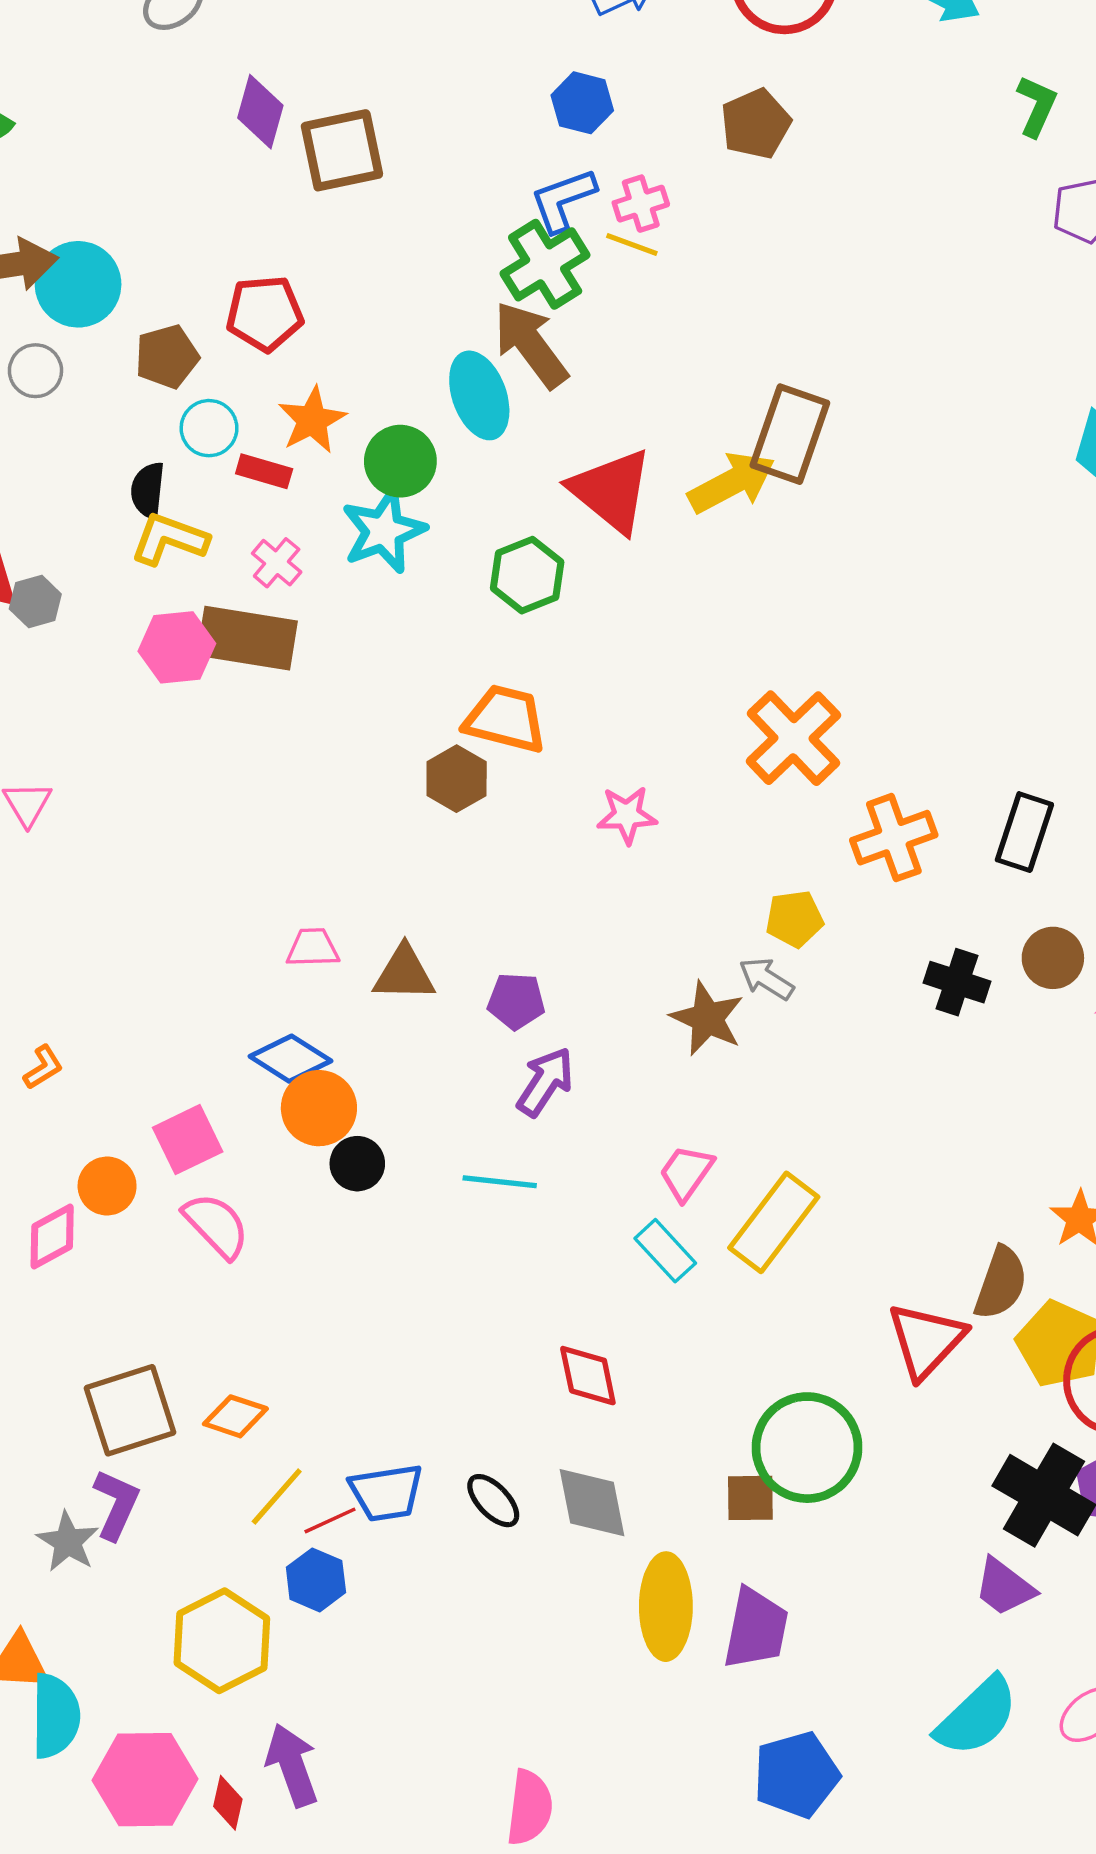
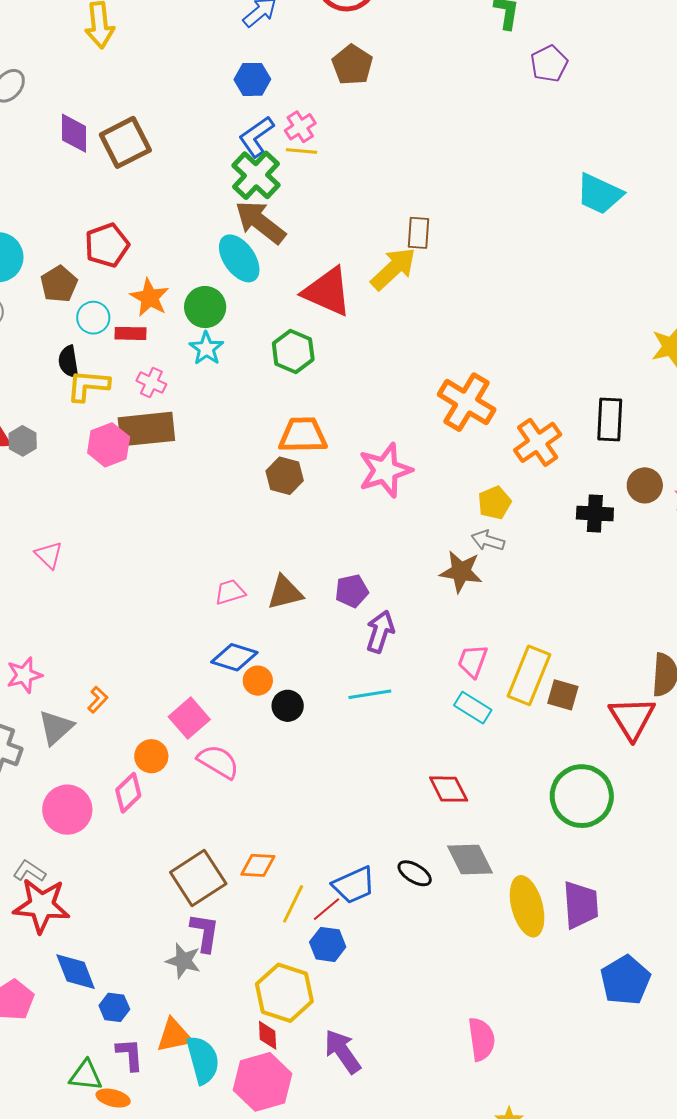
brown rectangle: (790, 434) -> (418, 233), size x0.6
cyan star: (384, 531) -> (206, 348), size x0.7
pink star: (627, 815) -> (385, 470), size x1.6
orange circle: (319, 1108) -> (258, 681), size x0.7
brown square: (750, 1498) -> (563, 695), moved, turned 32
red diamond: (228, 1803) -> (268, 1035), moved

